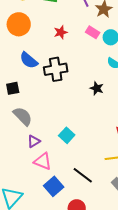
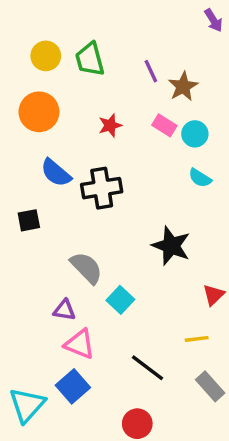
black star: (97, 88) -> (171, 246), moved, size x1.6
gray semicircle: (23, 116) -> (86, 268), moved
purple triangle: (34, 141) -> (64, 310), turned 40
blue square: (54, 186) -> (73, 386), moved

